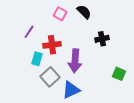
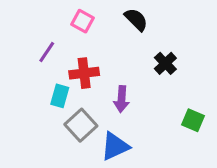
pink square: (60, 14) -> (83, 21), moved
black cross: (102, 39) -> (165, 63), turned -32
purple arrow: (75, 61) -> (121, 99), size x0.7

